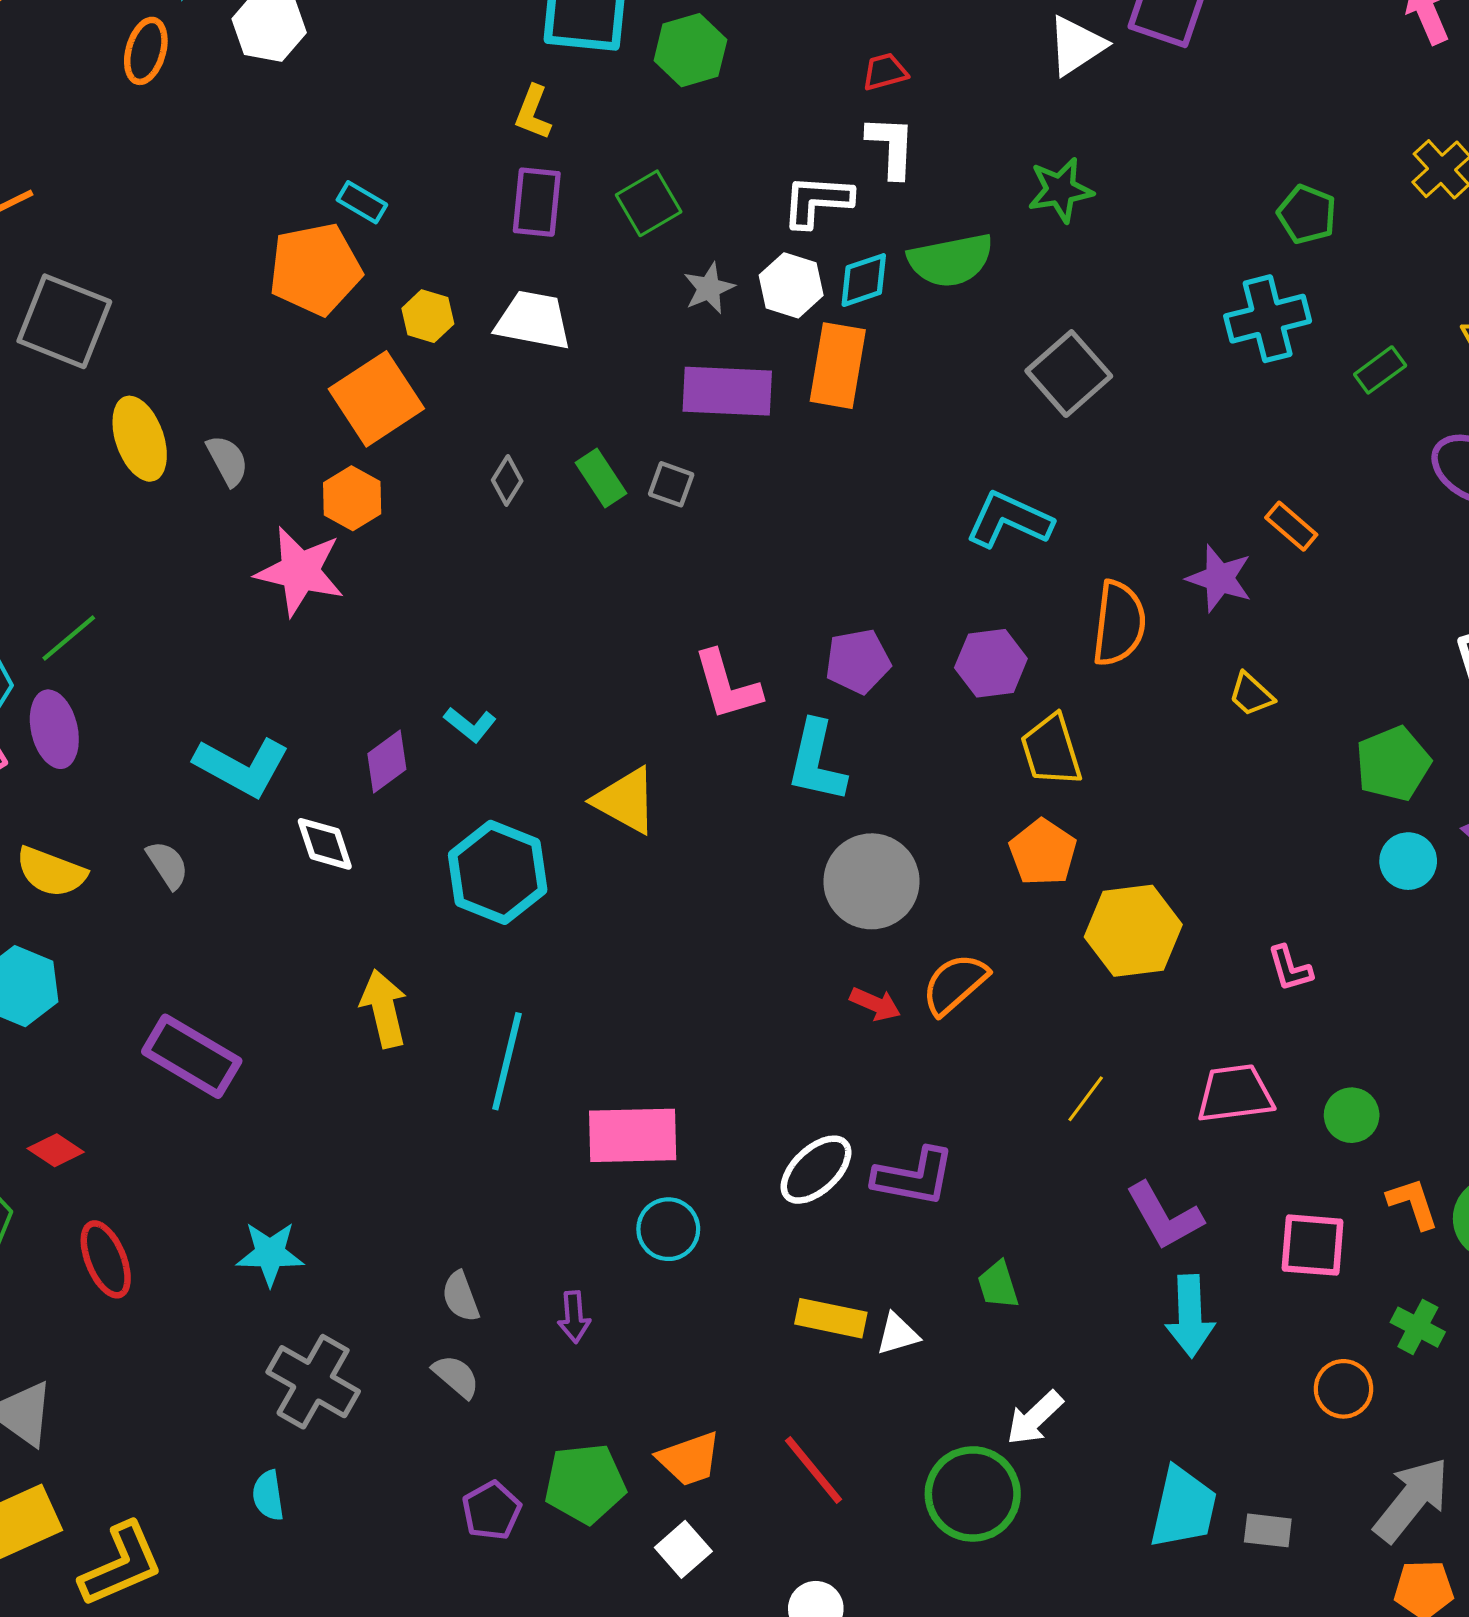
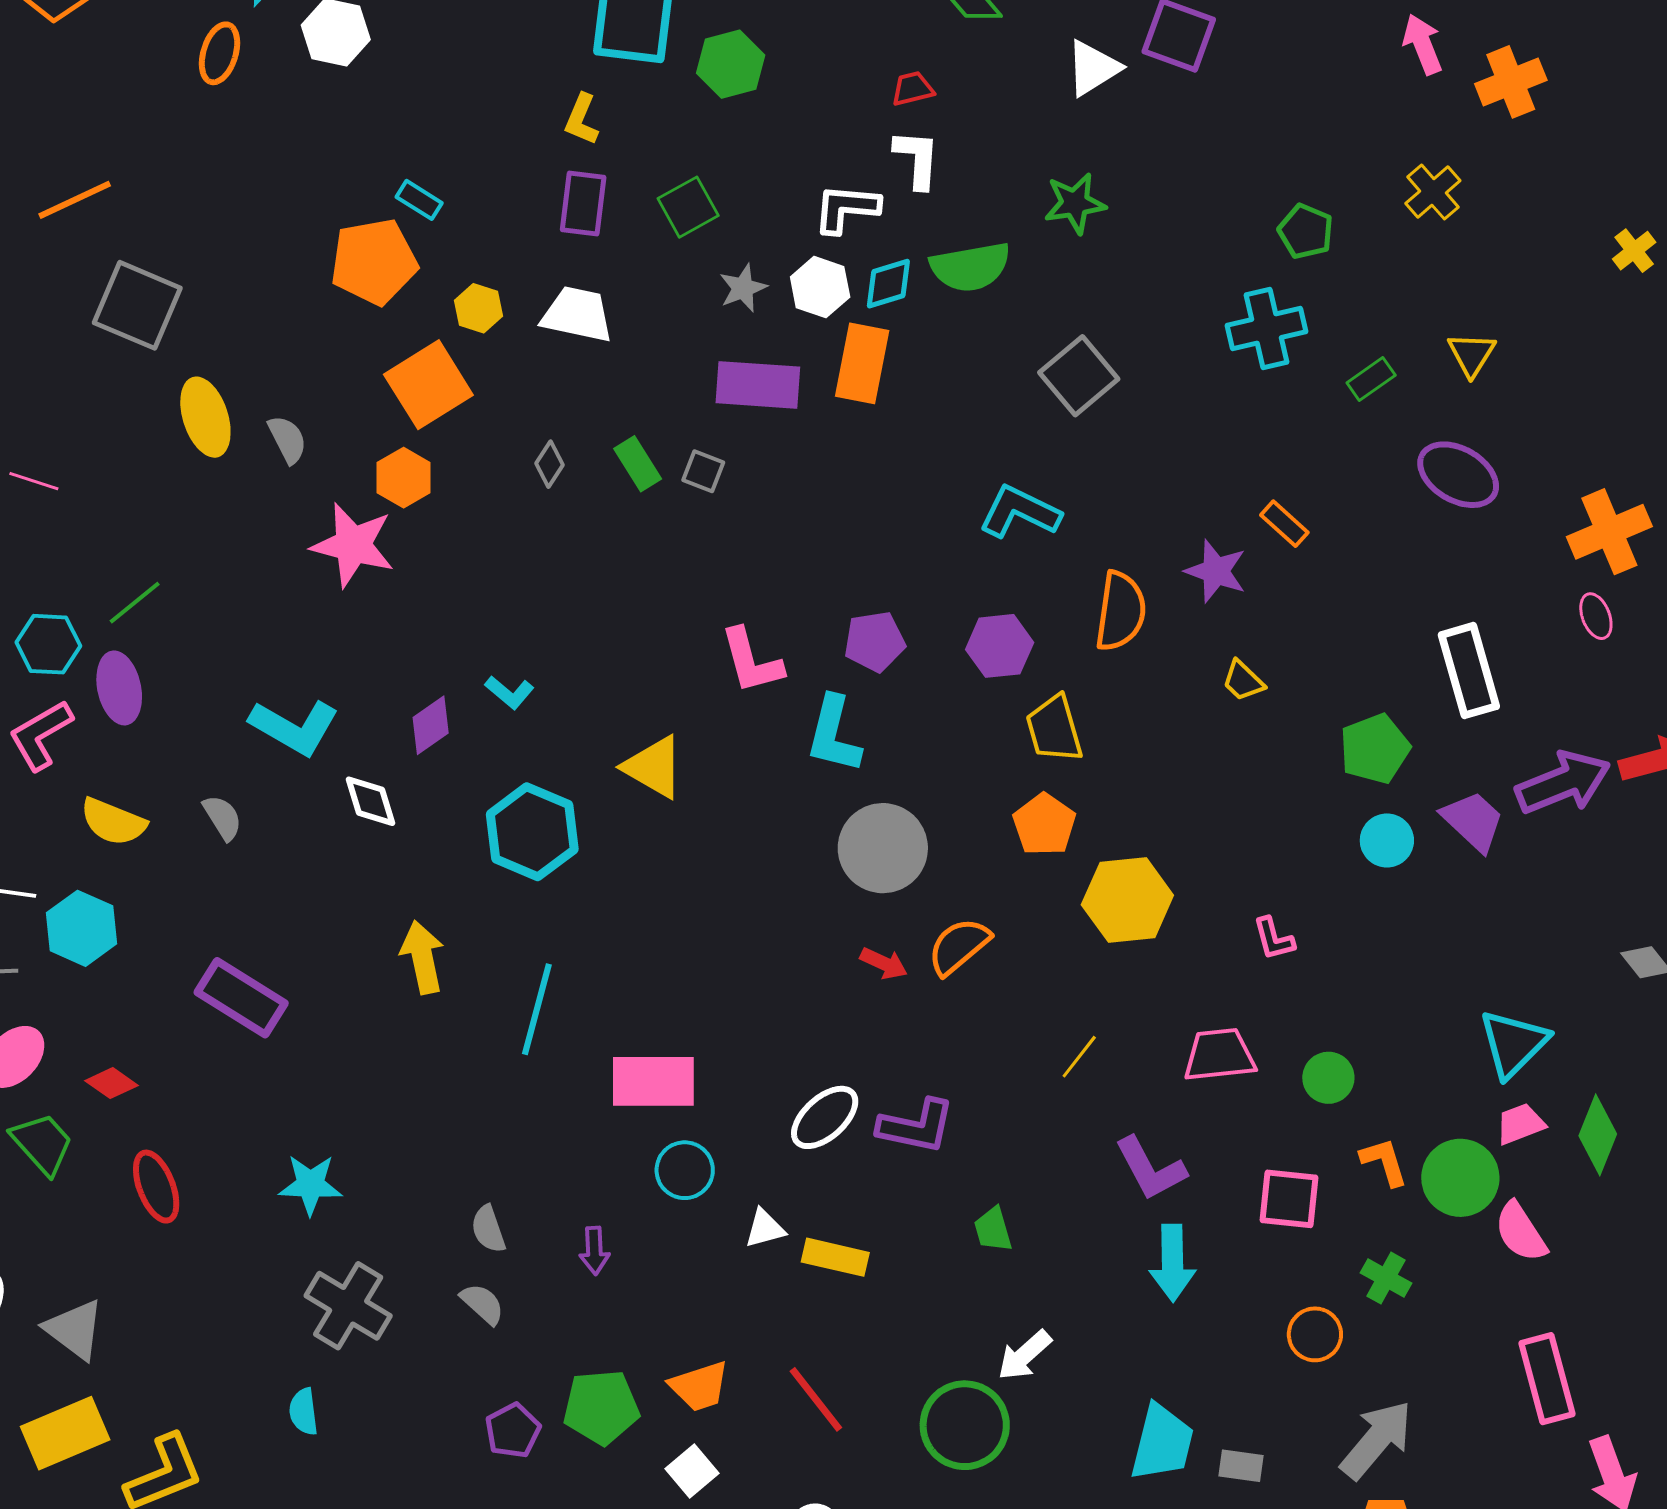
white triangle: (897, 1334) -> (765, 1228), moved

